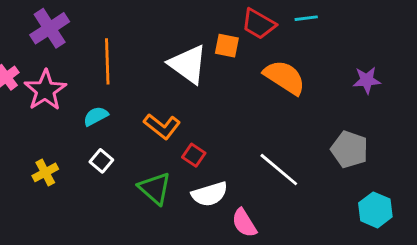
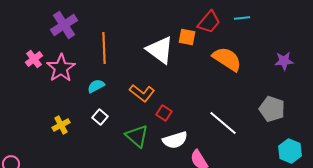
red trapezoid: (259, 24) -> (209, 22), turned -80

